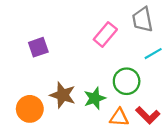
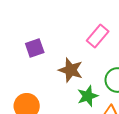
brown star: (63, 95) -> (71, 70), moved

